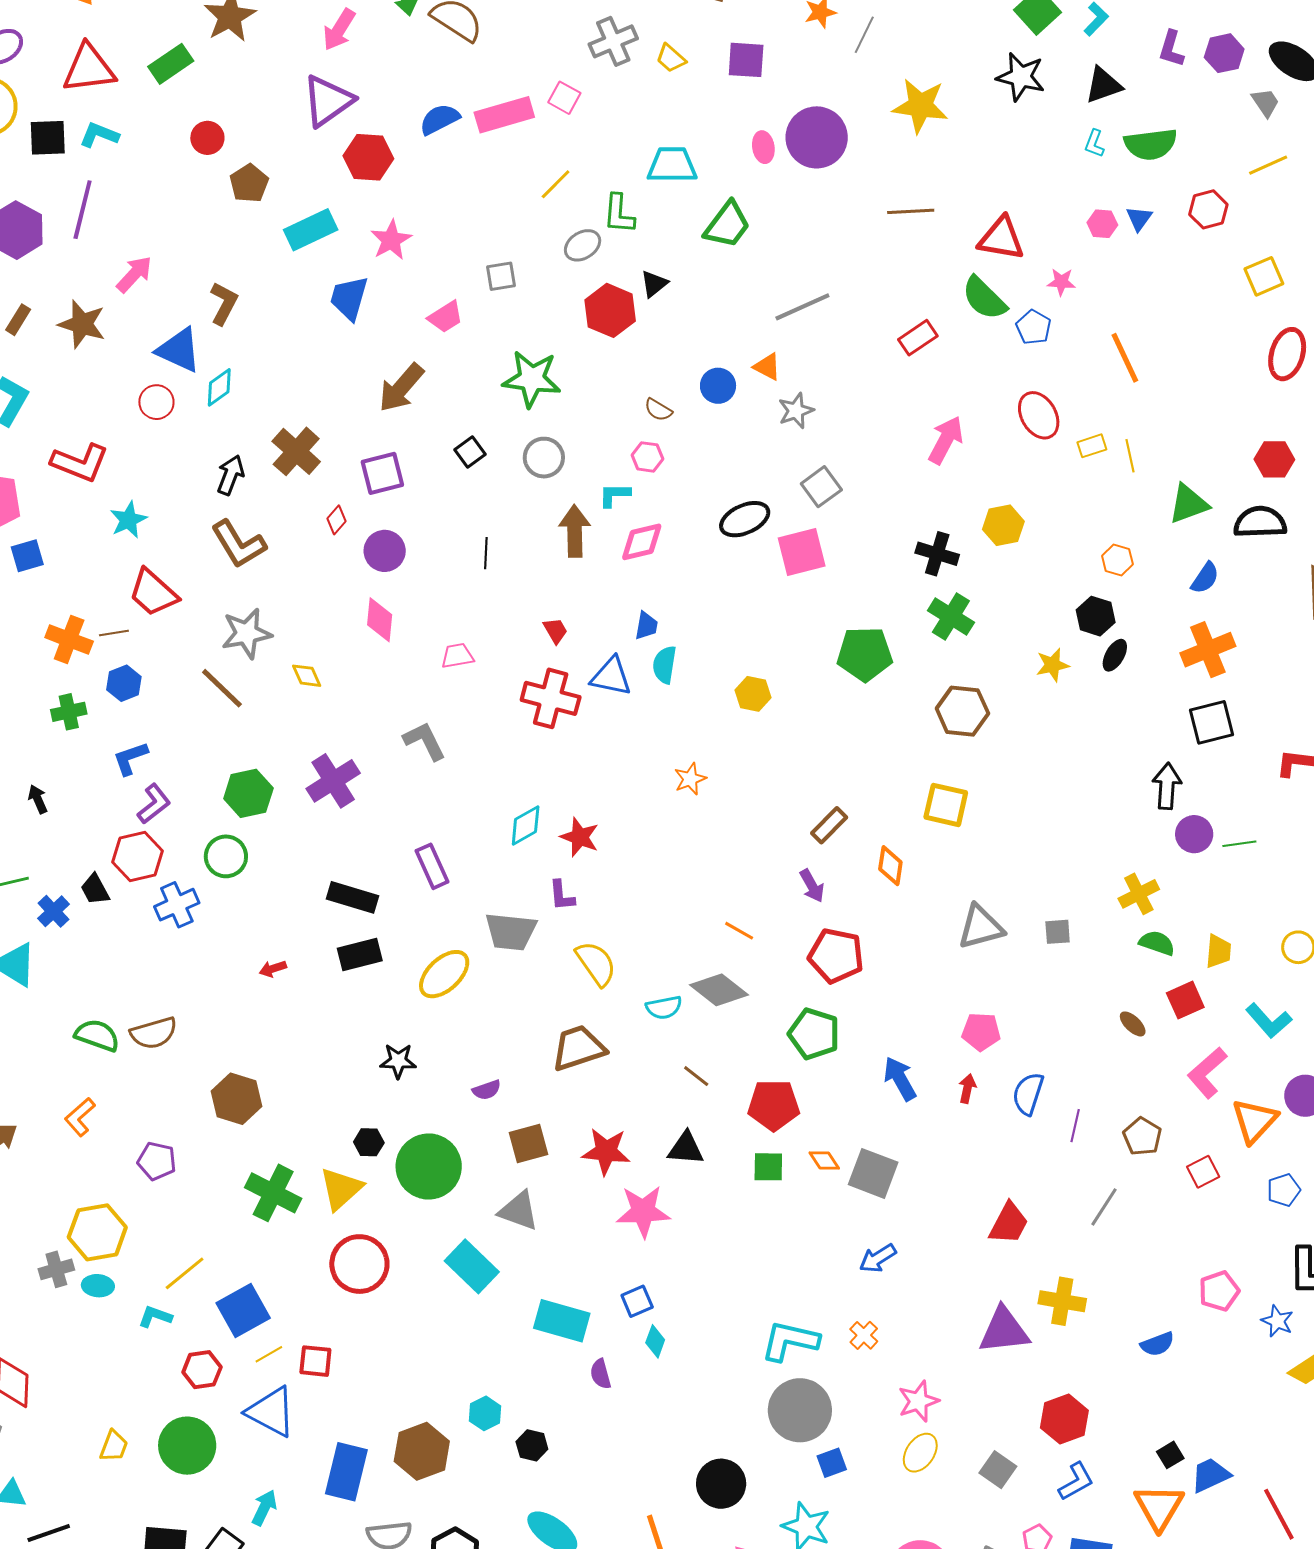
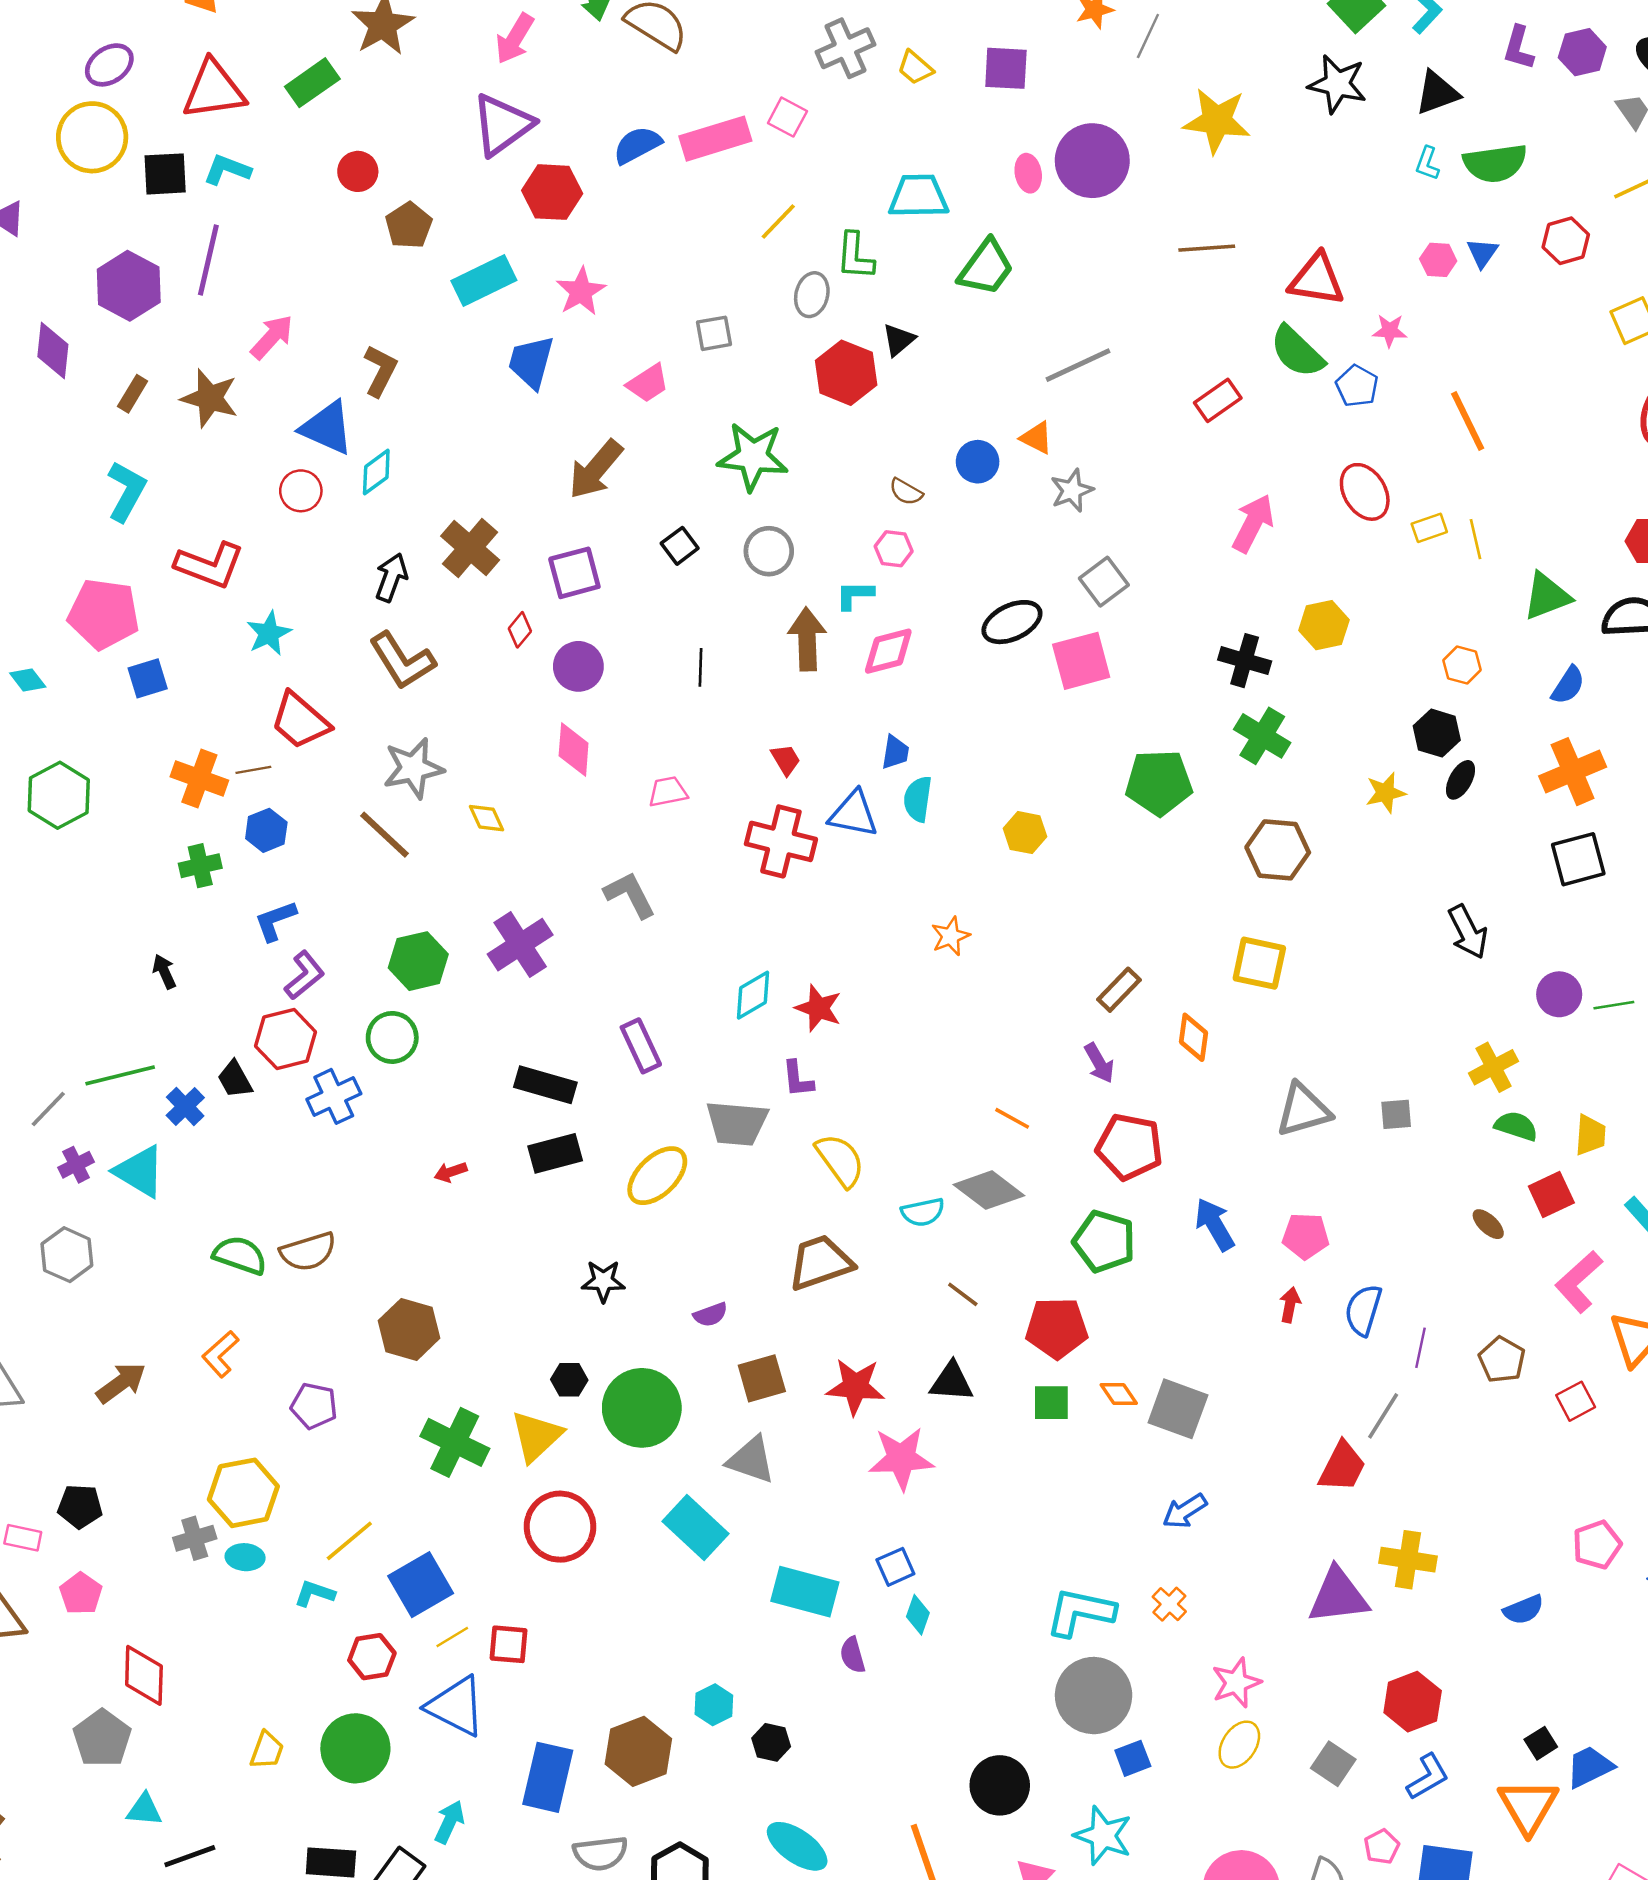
gray ellipse: (583, 245) -> (812, 295), turned -42
black arrow: (1167, 786) -> (1468, 932), moved, turned 150
blue arrow: (900, 1079) -> (1215, 1224), moved
gray line: (1104, 1207) -> (1383, 1416), moved

